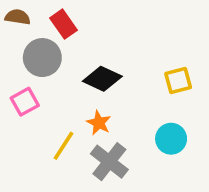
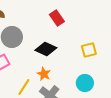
red rectangle: (63, 24) -> (57, 18), moved

